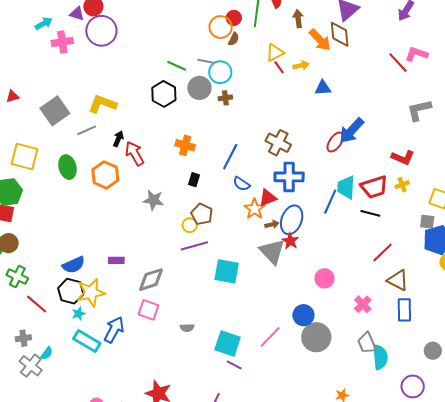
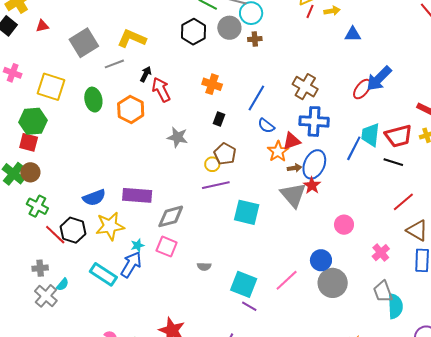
red line: (279, 67) -> (310, 11), turned 56
purple rectangle: (116, 260) -> (137, 195), size x1.8
black hexagon: (71, 291) -> (73, 230), moved
cyan star: (79, 314) -> (137, 245), moved

